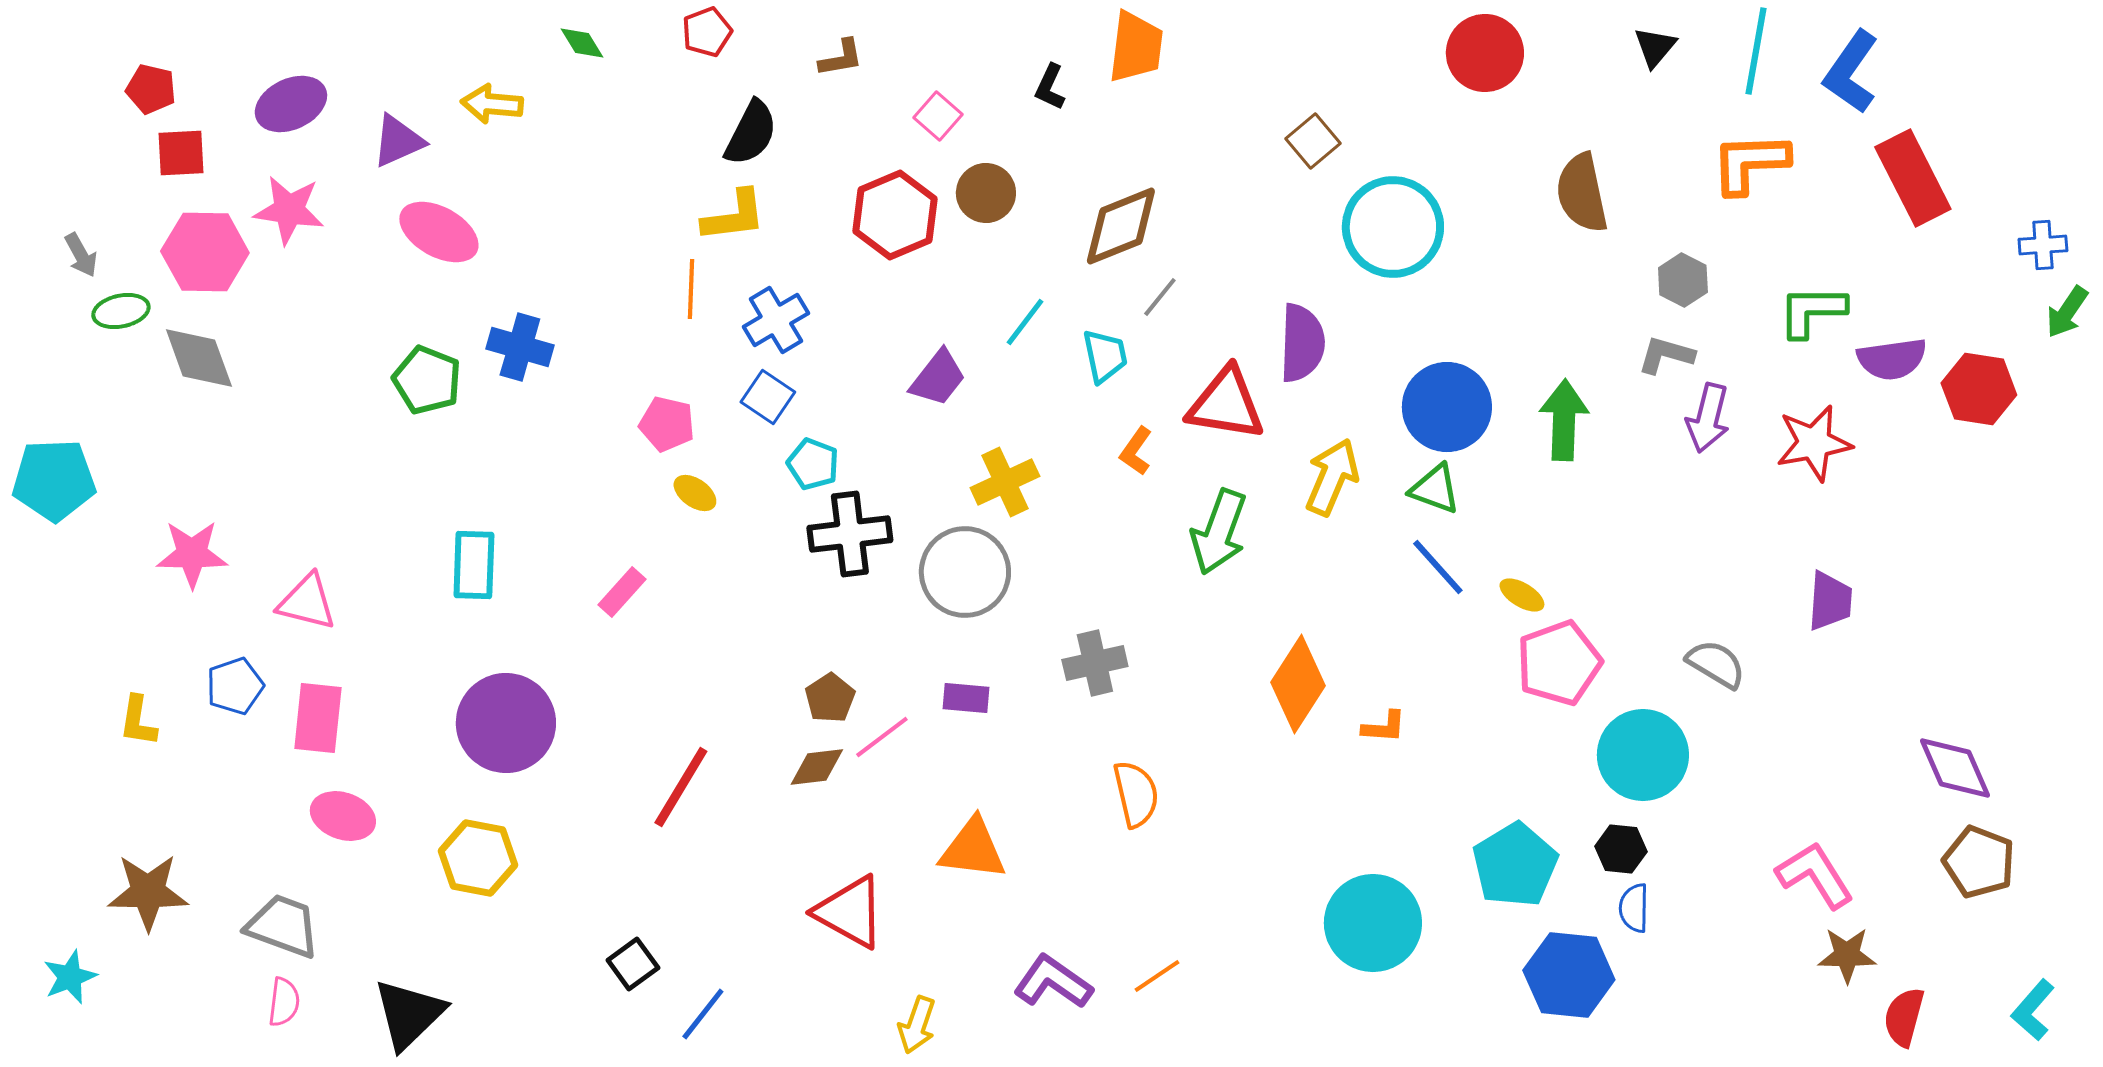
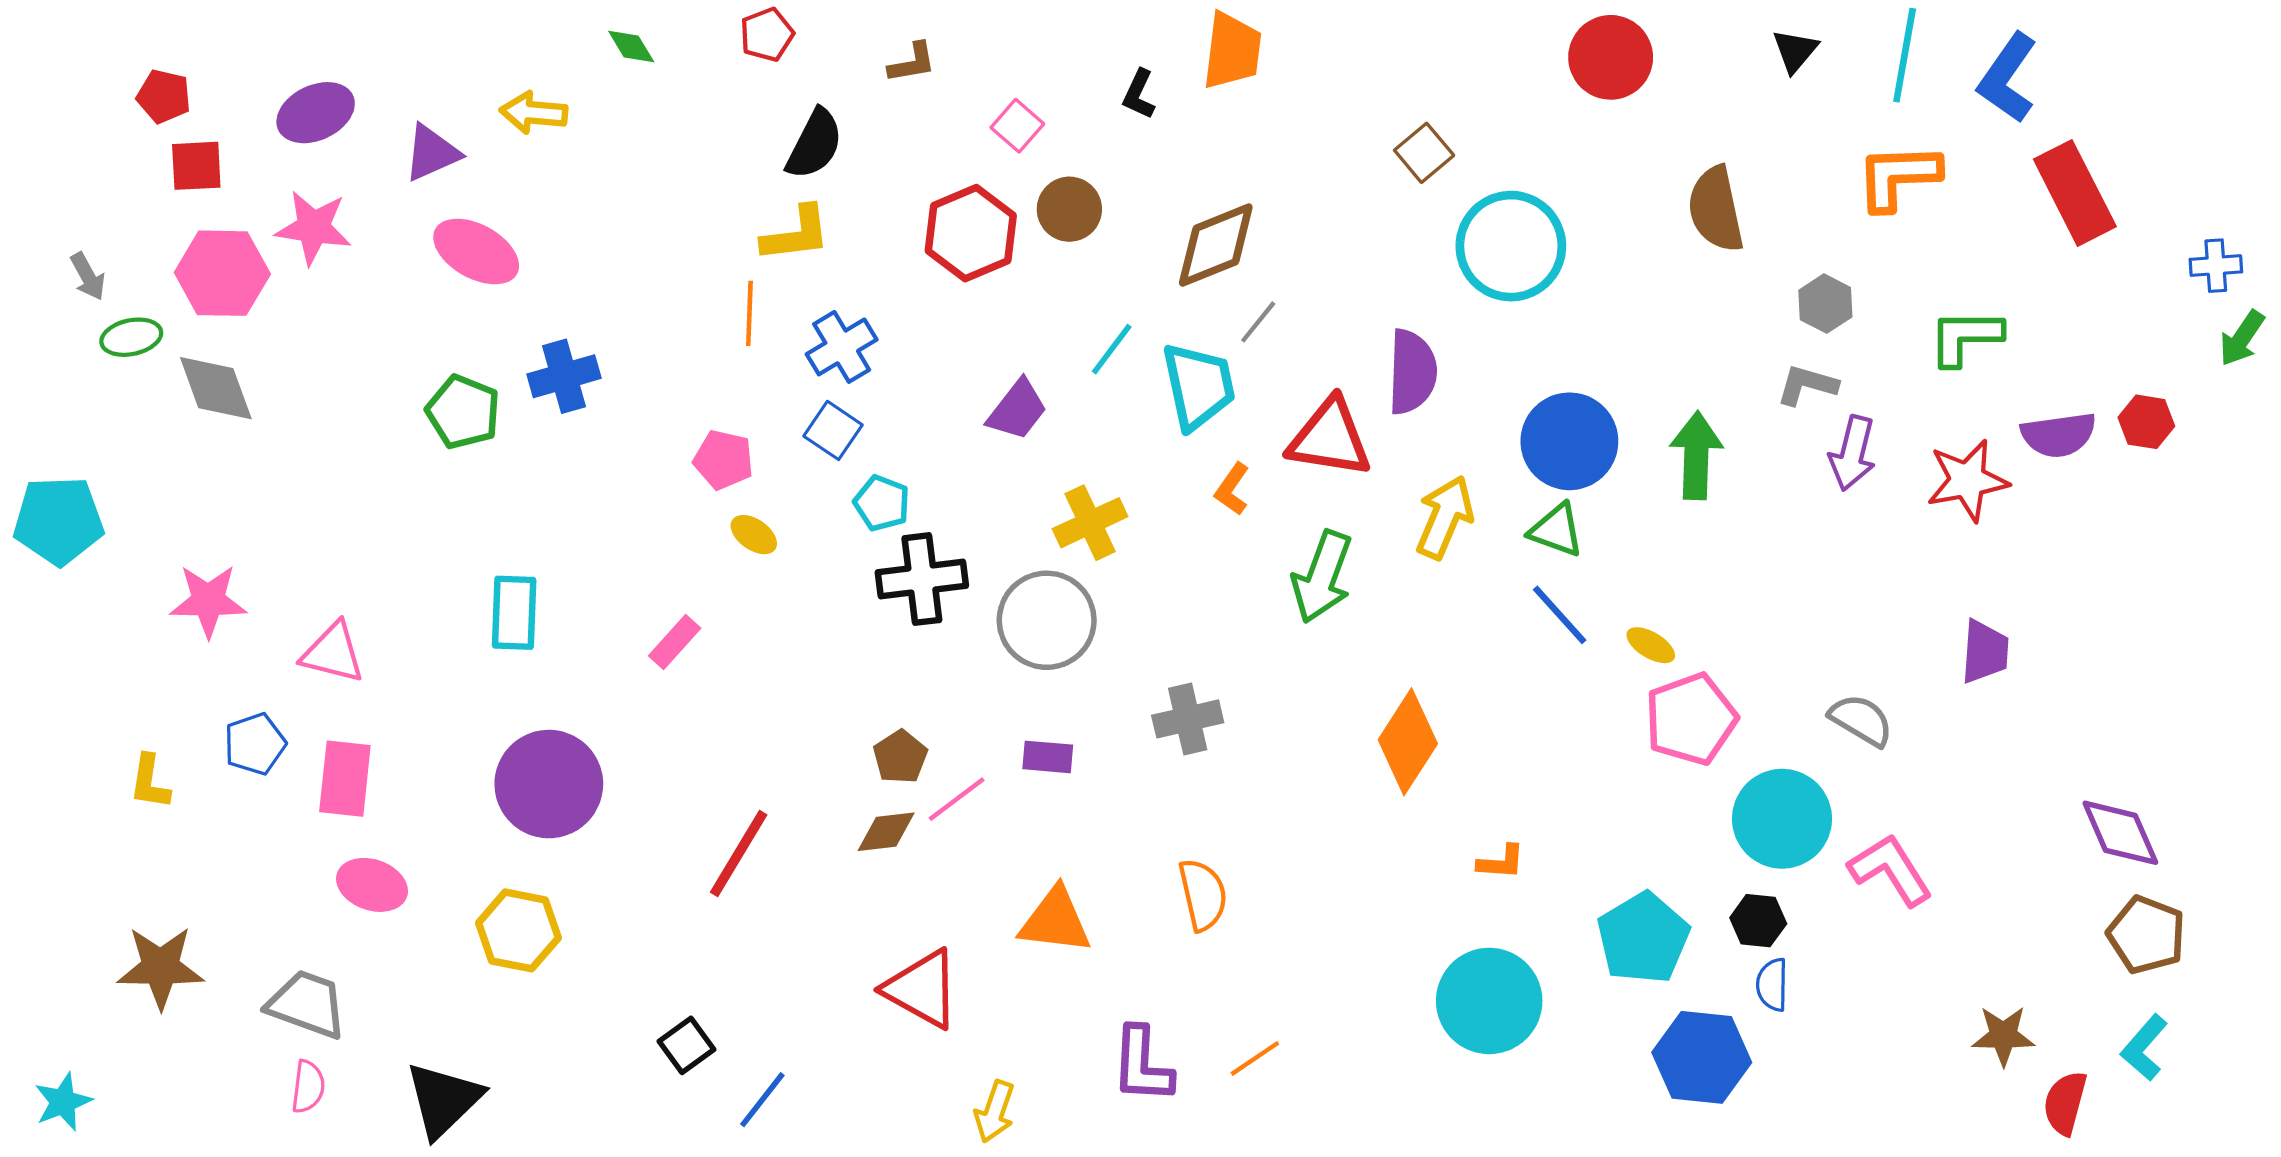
blue cross: (520, 347) -> (564, 376), turned -32
cyan trapezoid: (1105, 356) -> (1198, 386), size x1.5
purple semicircle: (1892, 359) -> (2059, 435), moved
red hexagon: (1979, 389) -> (2146, 422), size x0.7
orange L-shape: (1384, 727) -> (1501, 862), moved
orange semicircle: (1136, 794) -> (1203, 895), moved
pink L-shape: (1815, 875) -> (1890, 870), moved
cyan star: (70, 977) -> (63, 1102), moved
purple L-shape: (1053, 982) -> (1142, 1065), turned -122
cyan L-shape: (2033, 1010) -> (2144, 1048), moved

